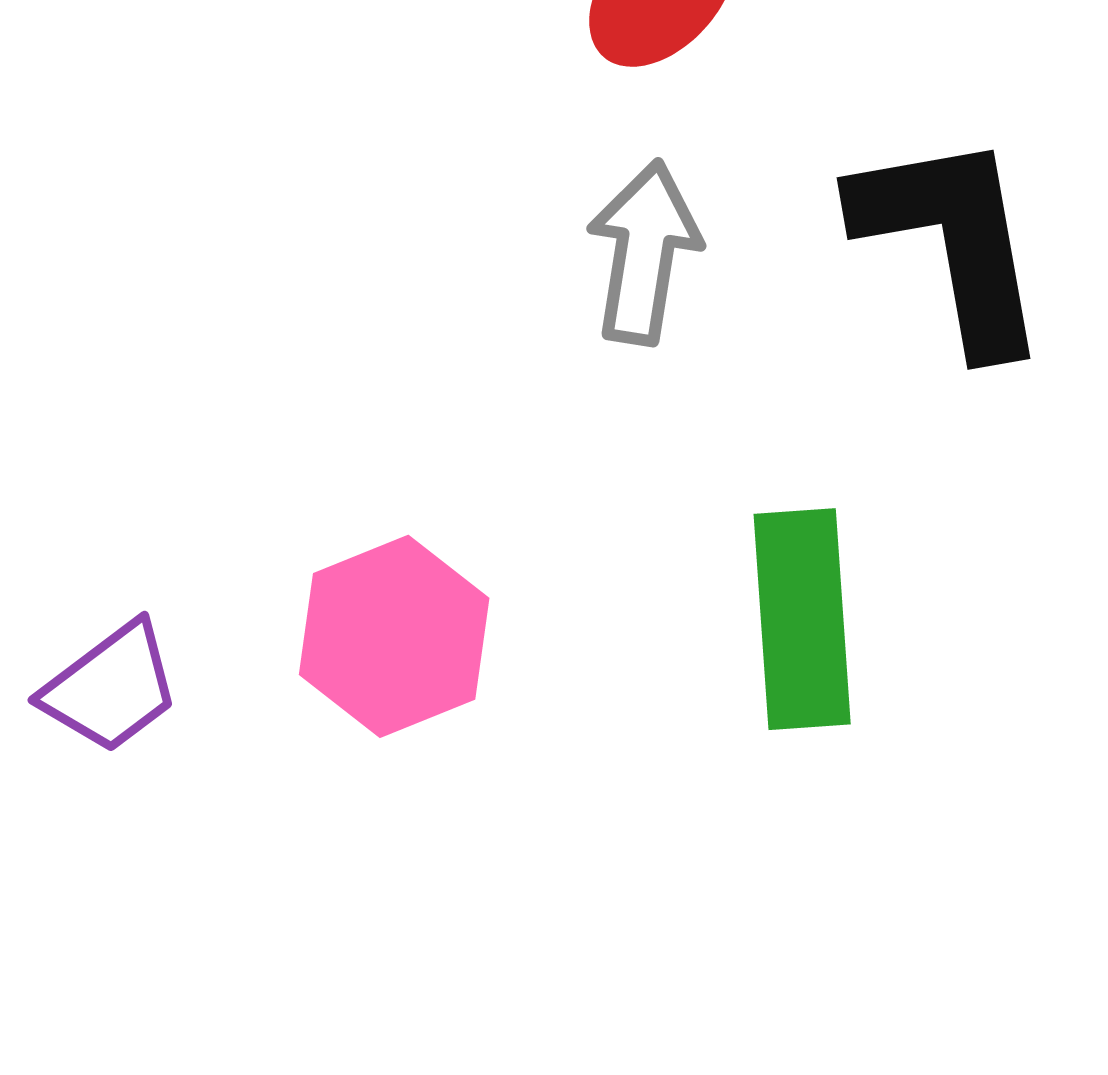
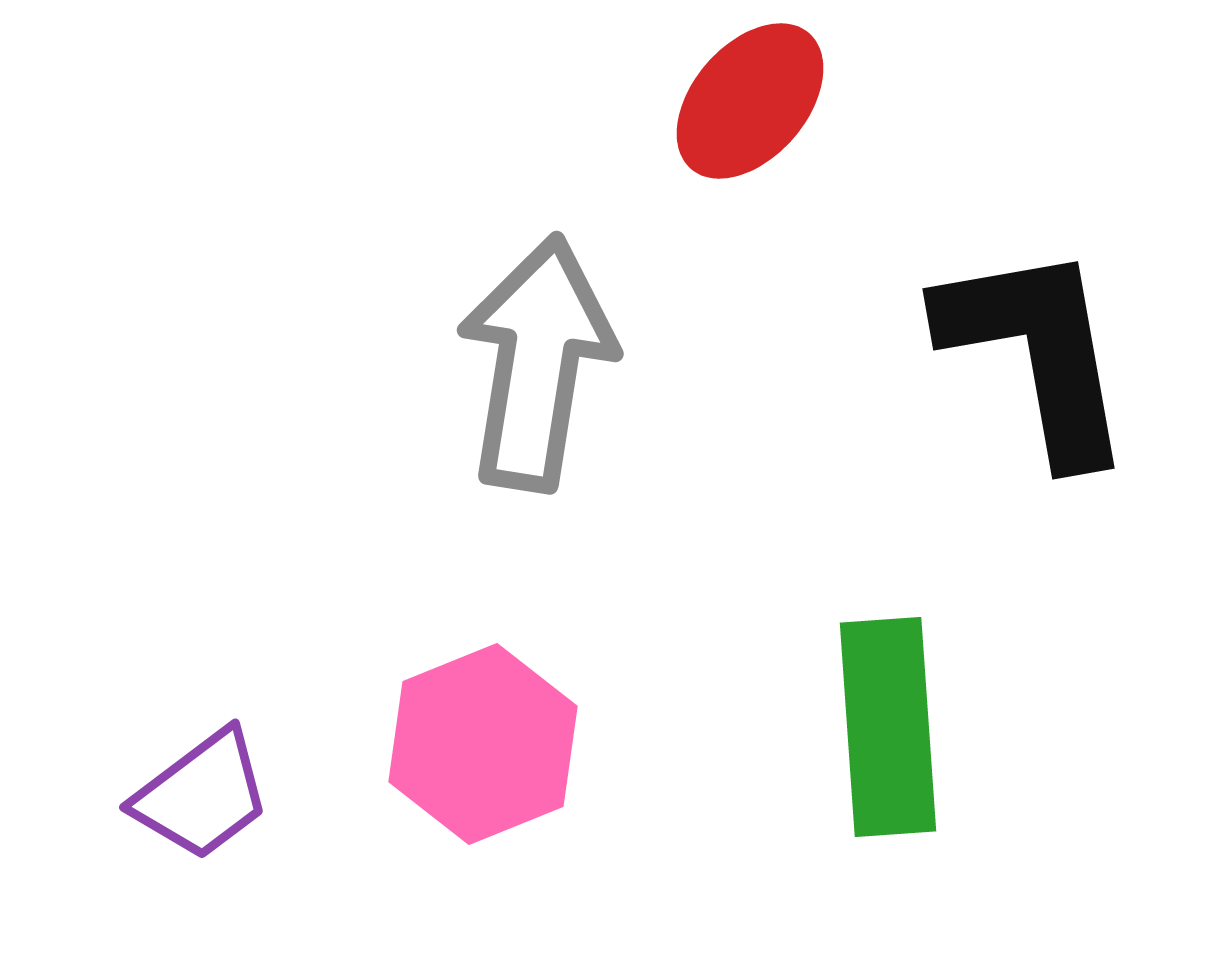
gray arrow: (644, 252) -> (537, 363), moved, size x1.4

